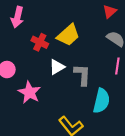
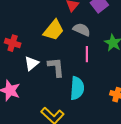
yellow trapezoid: (68, 35) -> (54, 30), moved

